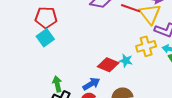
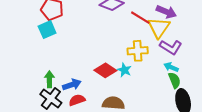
yellow cross: (146, 46) -> (138, 51), moved
blue arrow: (91, 84) -> (72, 85), moved

